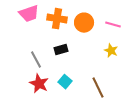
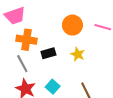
orange cross: (57, 19) -> (27, 40), moved
yellow star: (111, 51) -> (78, 54), moved

